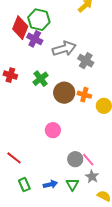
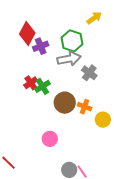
green hexagon: (39, 20) -> (72, 41), moved
purple cross: (35, 39) -> (41, 46), turned 35
red cross: (10, 75) -> (31, 83), moved, turned 32

